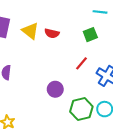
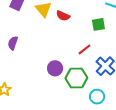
green hexagon: (81, 109) -> (76, 78), moved

